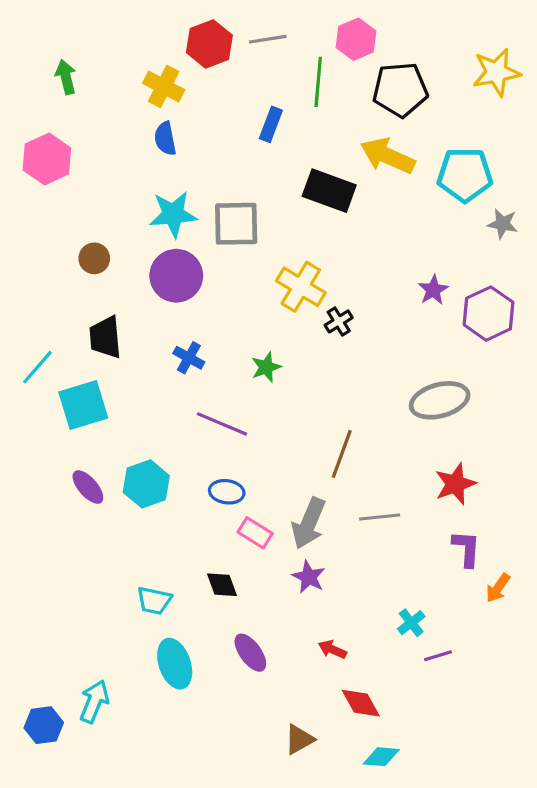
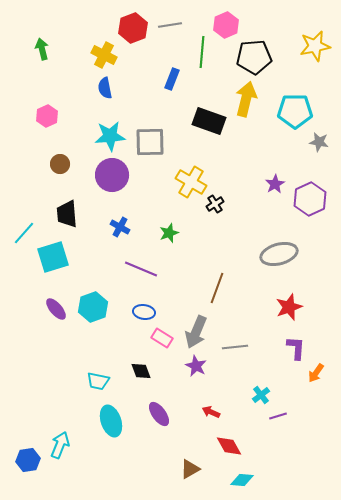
yellow arrow: (388, 156) -> (246, 99), turned 80
pink hexagon: (47, 159) -> (47, 116), moved, size x0.7
gray line: (380, 517) -> (235, 347), moved

